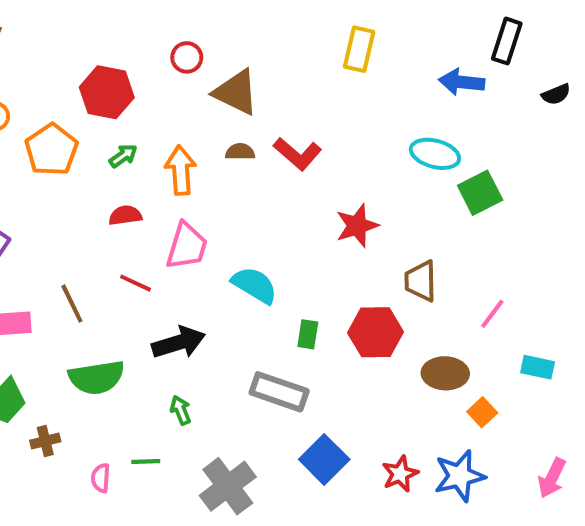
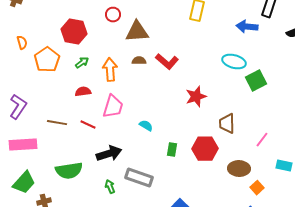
brown triangle: (236, 92) -> (137, 32), turned -30
cyan semicircle: (254, 285) -> (146, 126), size x0.6
brown line: (72, 304) -> (57, 123), moved, turned -54
gray rectangle: (279, 392) -> (139, 178), moved

